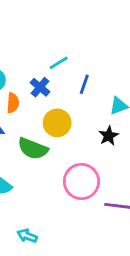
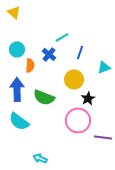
yellow circle: (57, 123) -> (74, 79), moved
black star: (109, 136) -> (88, 98), moved

